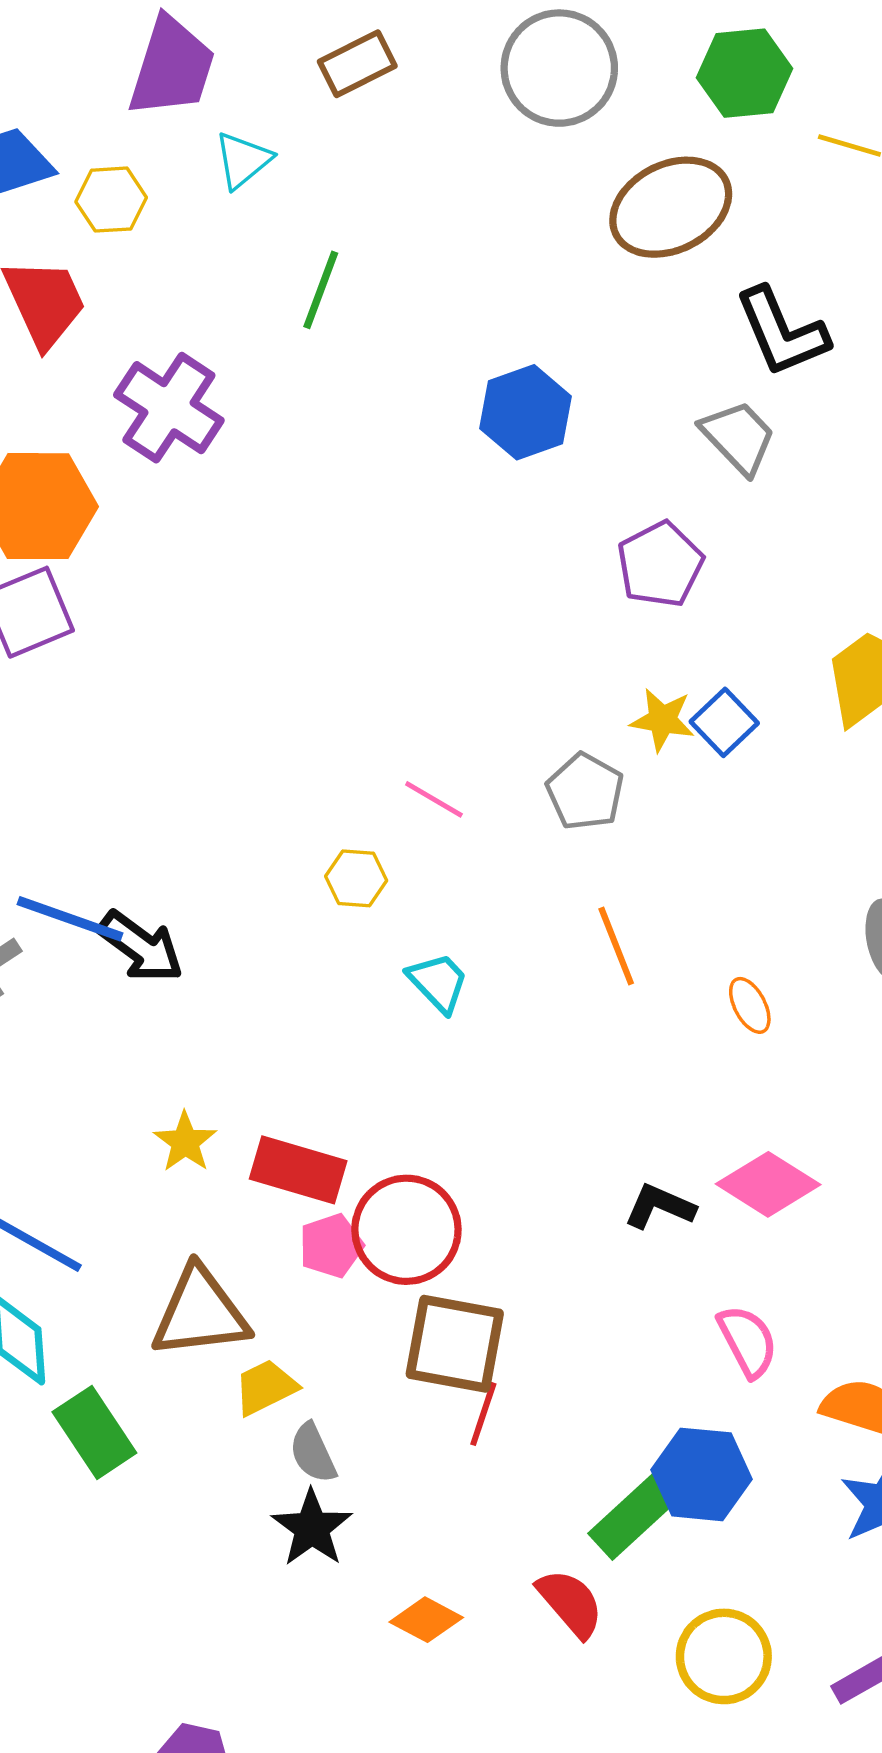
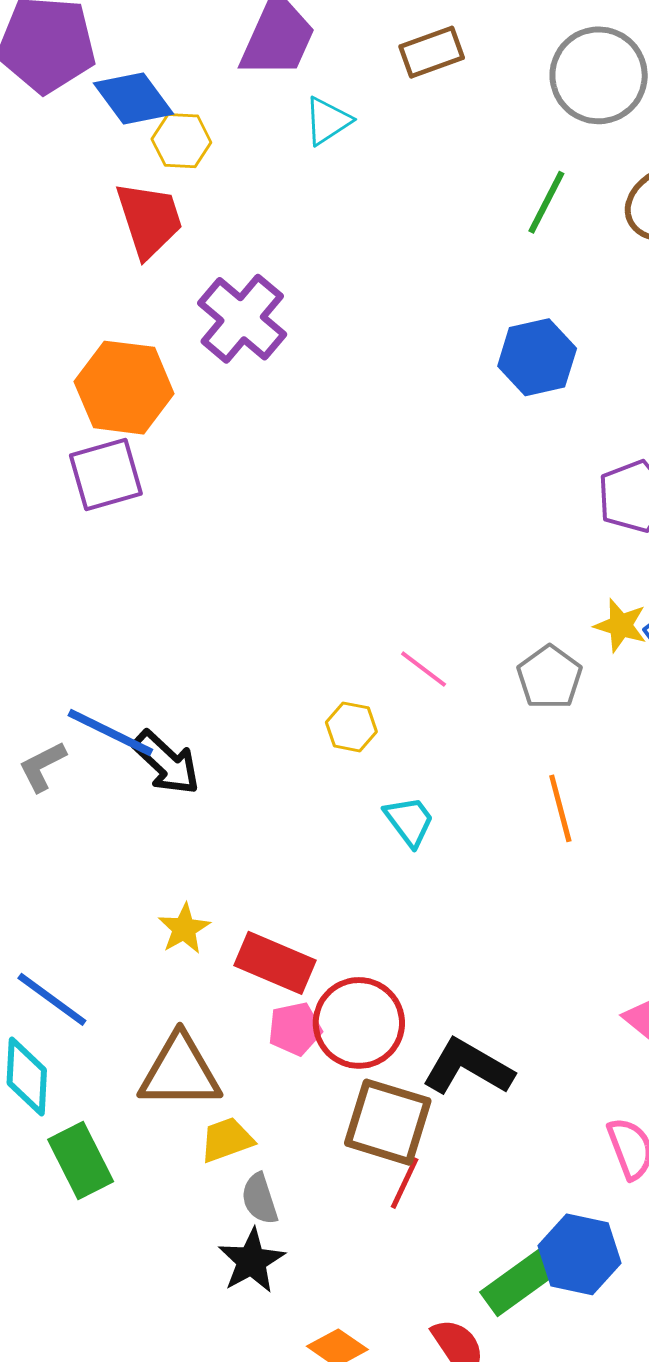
yellow hexagon: (111, 200) -> (181, 141), moved
green line: (321, 290) -> (546, 202), moved
black L-shape: (660, 1207) -> (468, 1067), moved, size x1.5

